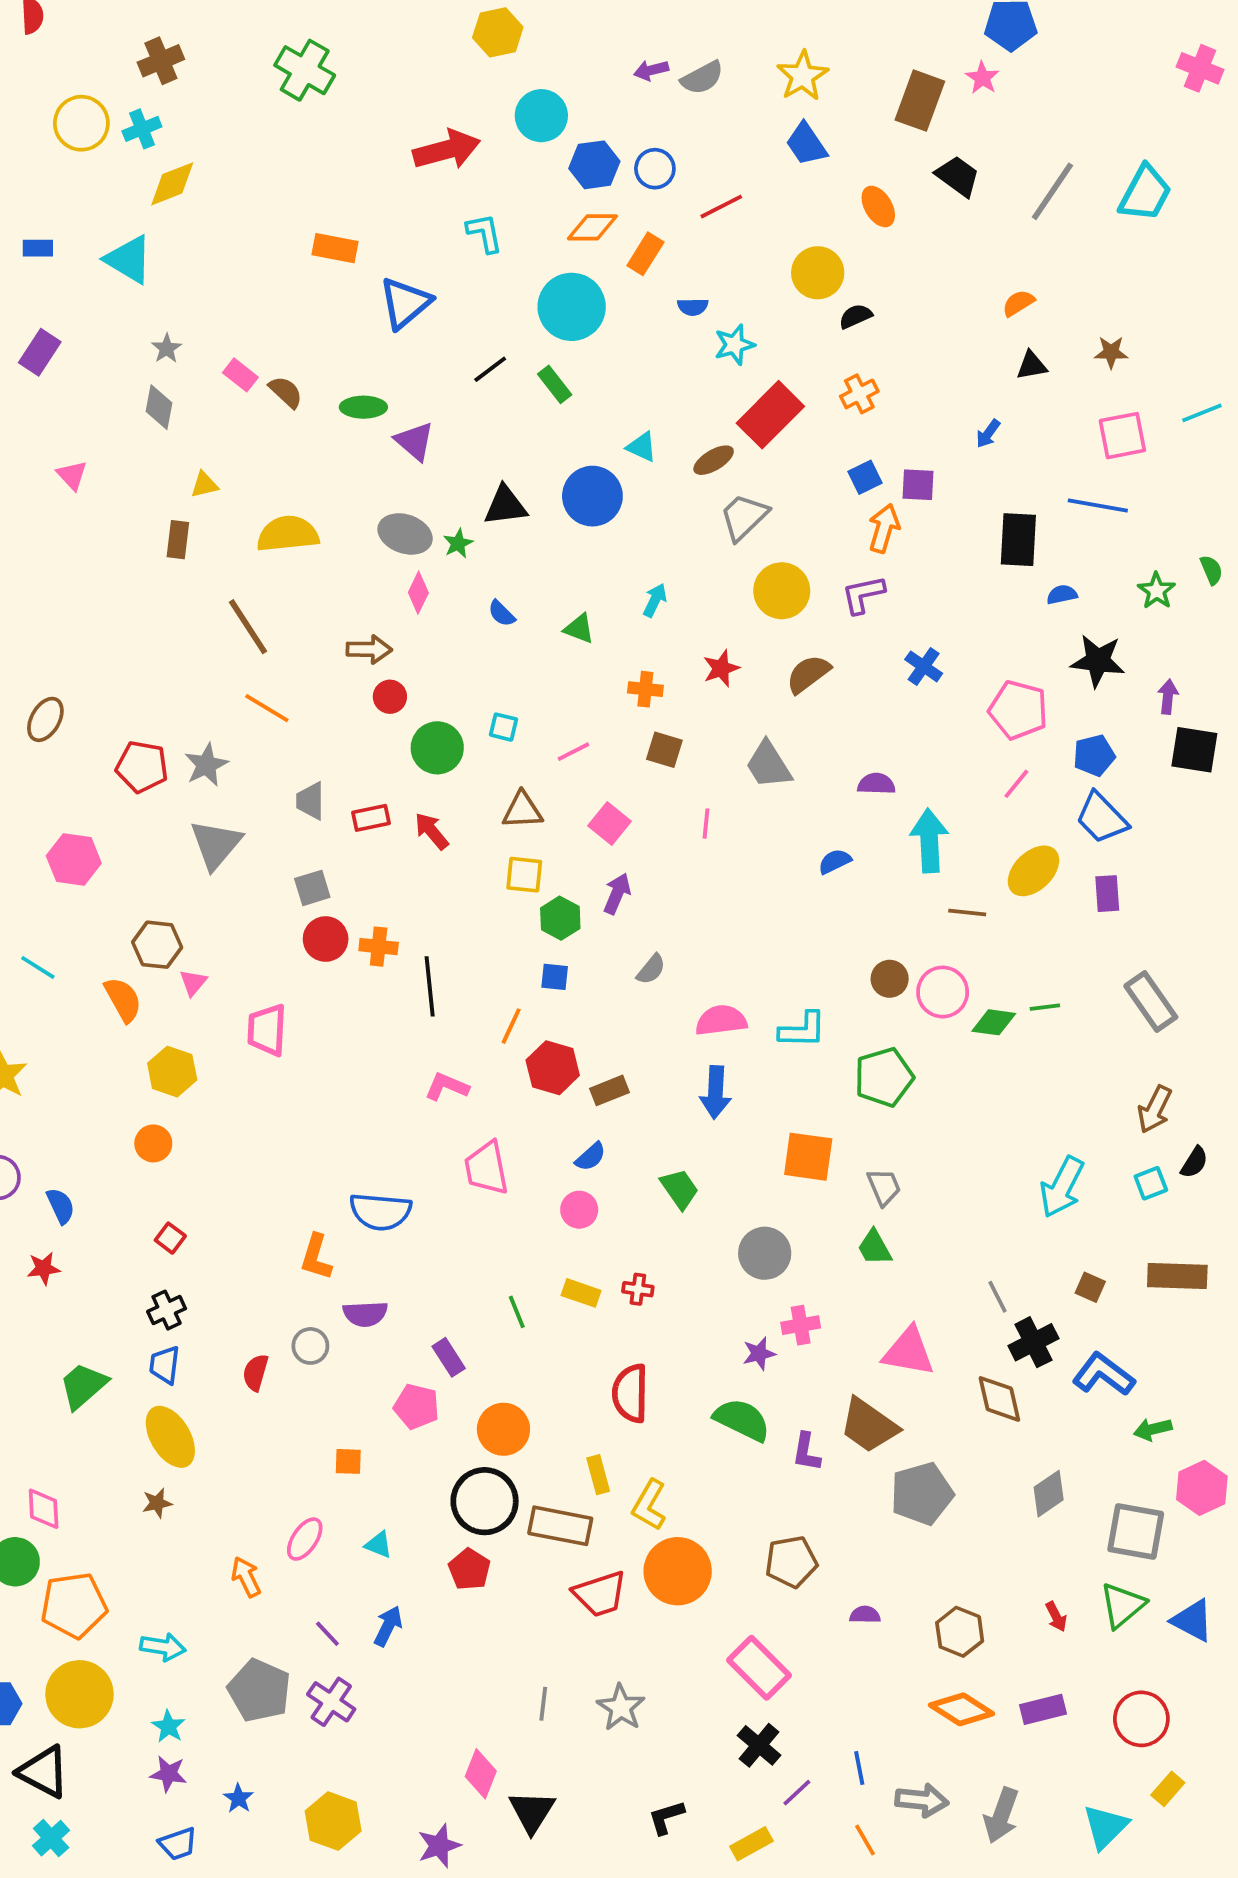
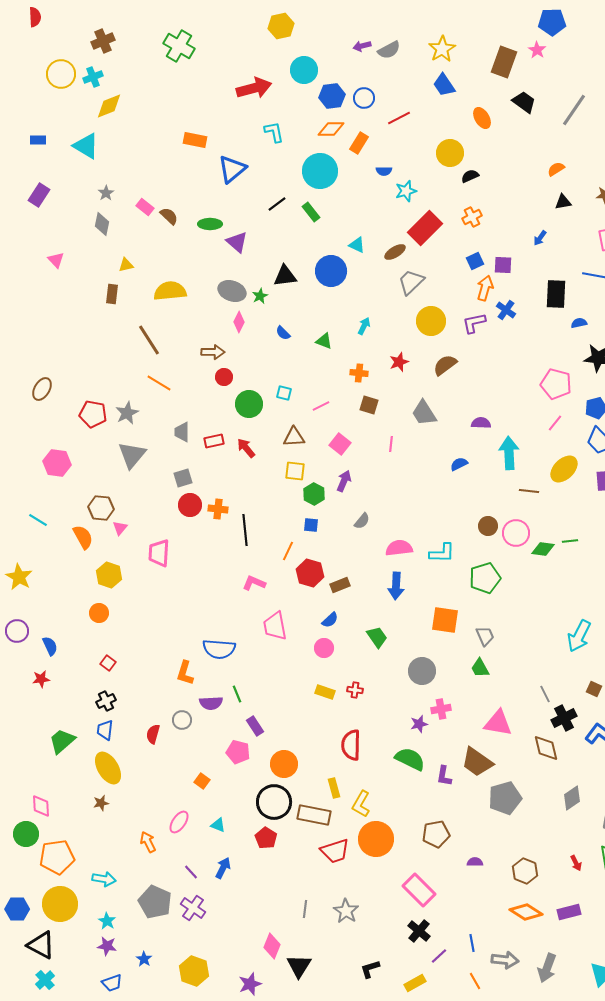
blue cross: (924, 666) -> (506, 310), moved
green line: (517, 1312) -> (237, 694), moved
orange square: (348, 1461) -> (202, 781), turned 35

